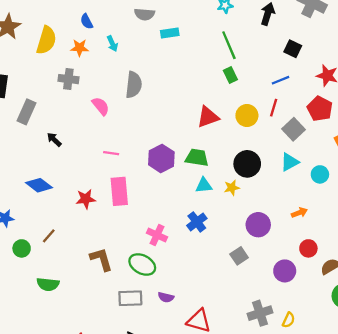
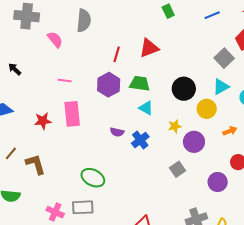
gray cross: (68, 79) -> (27, 16), size x1.4
red line: (274, 108) -> (117, 54), moved
yellow circle: (247, 116) -> (207, 109), moved
cyan triangle: (204, 185) -> (146, 108), turned 35
yellow star: (232, 188) -> (175, 126), moved
pink cross: (157, 235) -> (55, 212), moved
brown L-shape: (101, 259) -> (36, 164), moved
purple semicircle: (166, 297) -> (117, 132), moved

